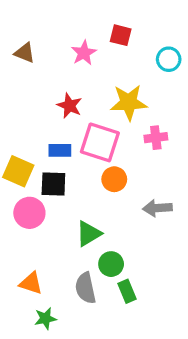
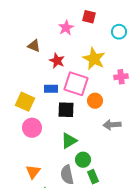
brown triangle: (25, 53) -> (34, 46), moved
yellow star: (129, 102) -> (94, 59), turned 30
pink cross: (156, 138) -> (121, 77), moved
orange circle: (114, 179) -> (95, 101), moved
black square: (53, 184) -> (66, 110), moved
orange triangle: (31, 283) -> (33, 172), turned 49

